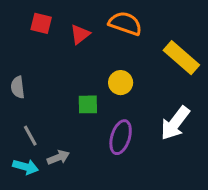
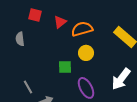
orange semicircle: (125, 23) -> (82, 29), moved, turned -35
gray semicircle: (18, 87) -> (20, 39), moved
purple ellipse: (121, 137) -> (86, 88), turned -45

